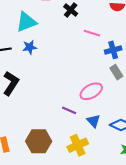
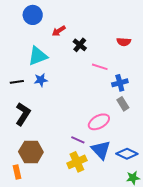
blue triangle: (93, 121) -> (101, 150), size x1.5
brown hexagon: (39, 141) -> (31, 152), moved
yellow cross: (78, 145) -> (77, 162), moved

